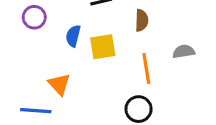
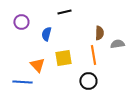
brown semicircle: (142, 20) -> (99, 33), moved
yellow square: (103, 47) -> (63, 58), moved

